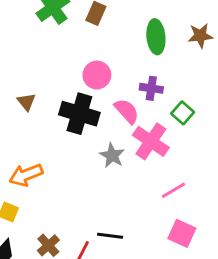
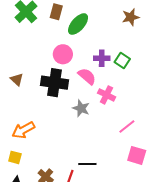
green ellipse: (156, 37) -> (78, 24), moved, turned 55
green square: (183, 113) -> (122, 61), moved
pink cross: (151, 141) -> (107, 95), size x0.7

